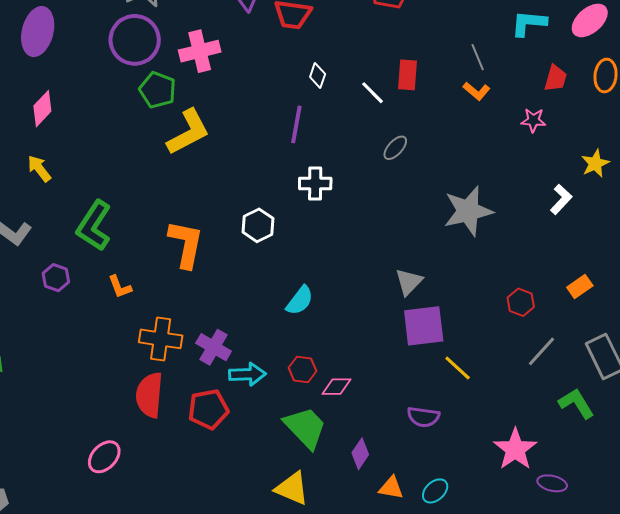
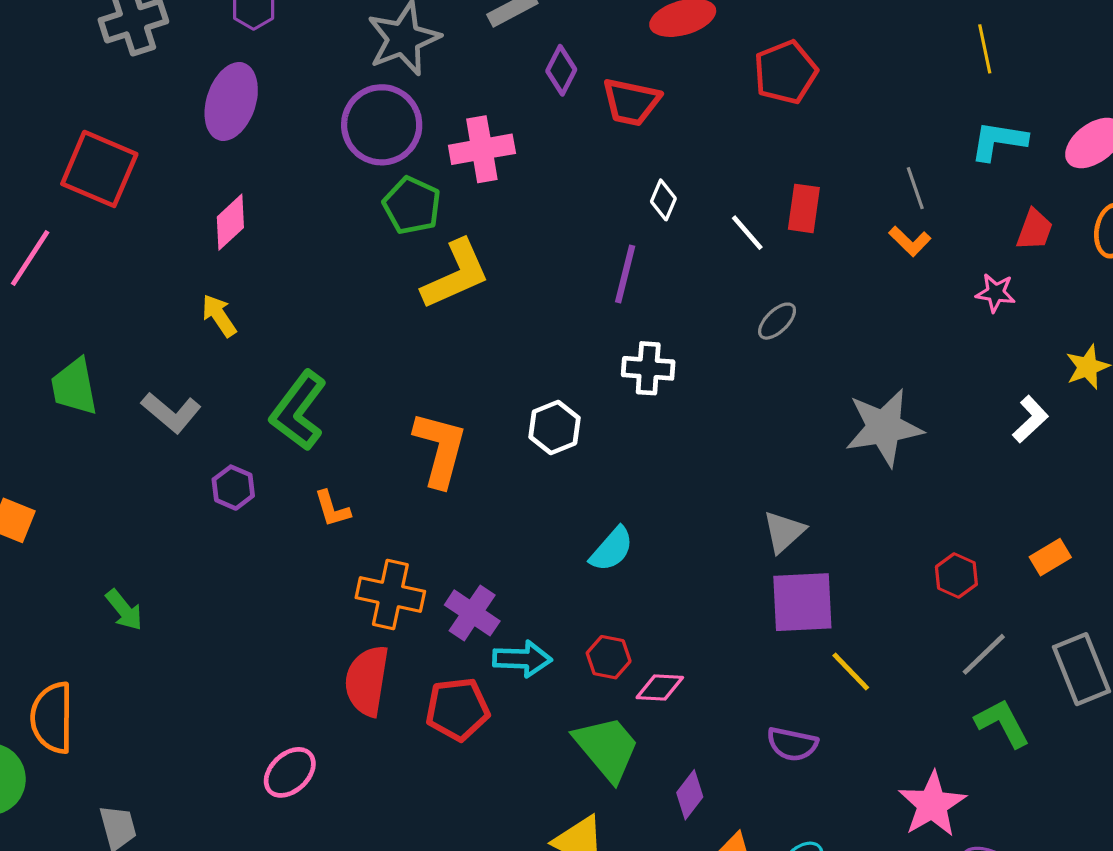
green L-shape: (576, 403) -> (1002, 723), moved

